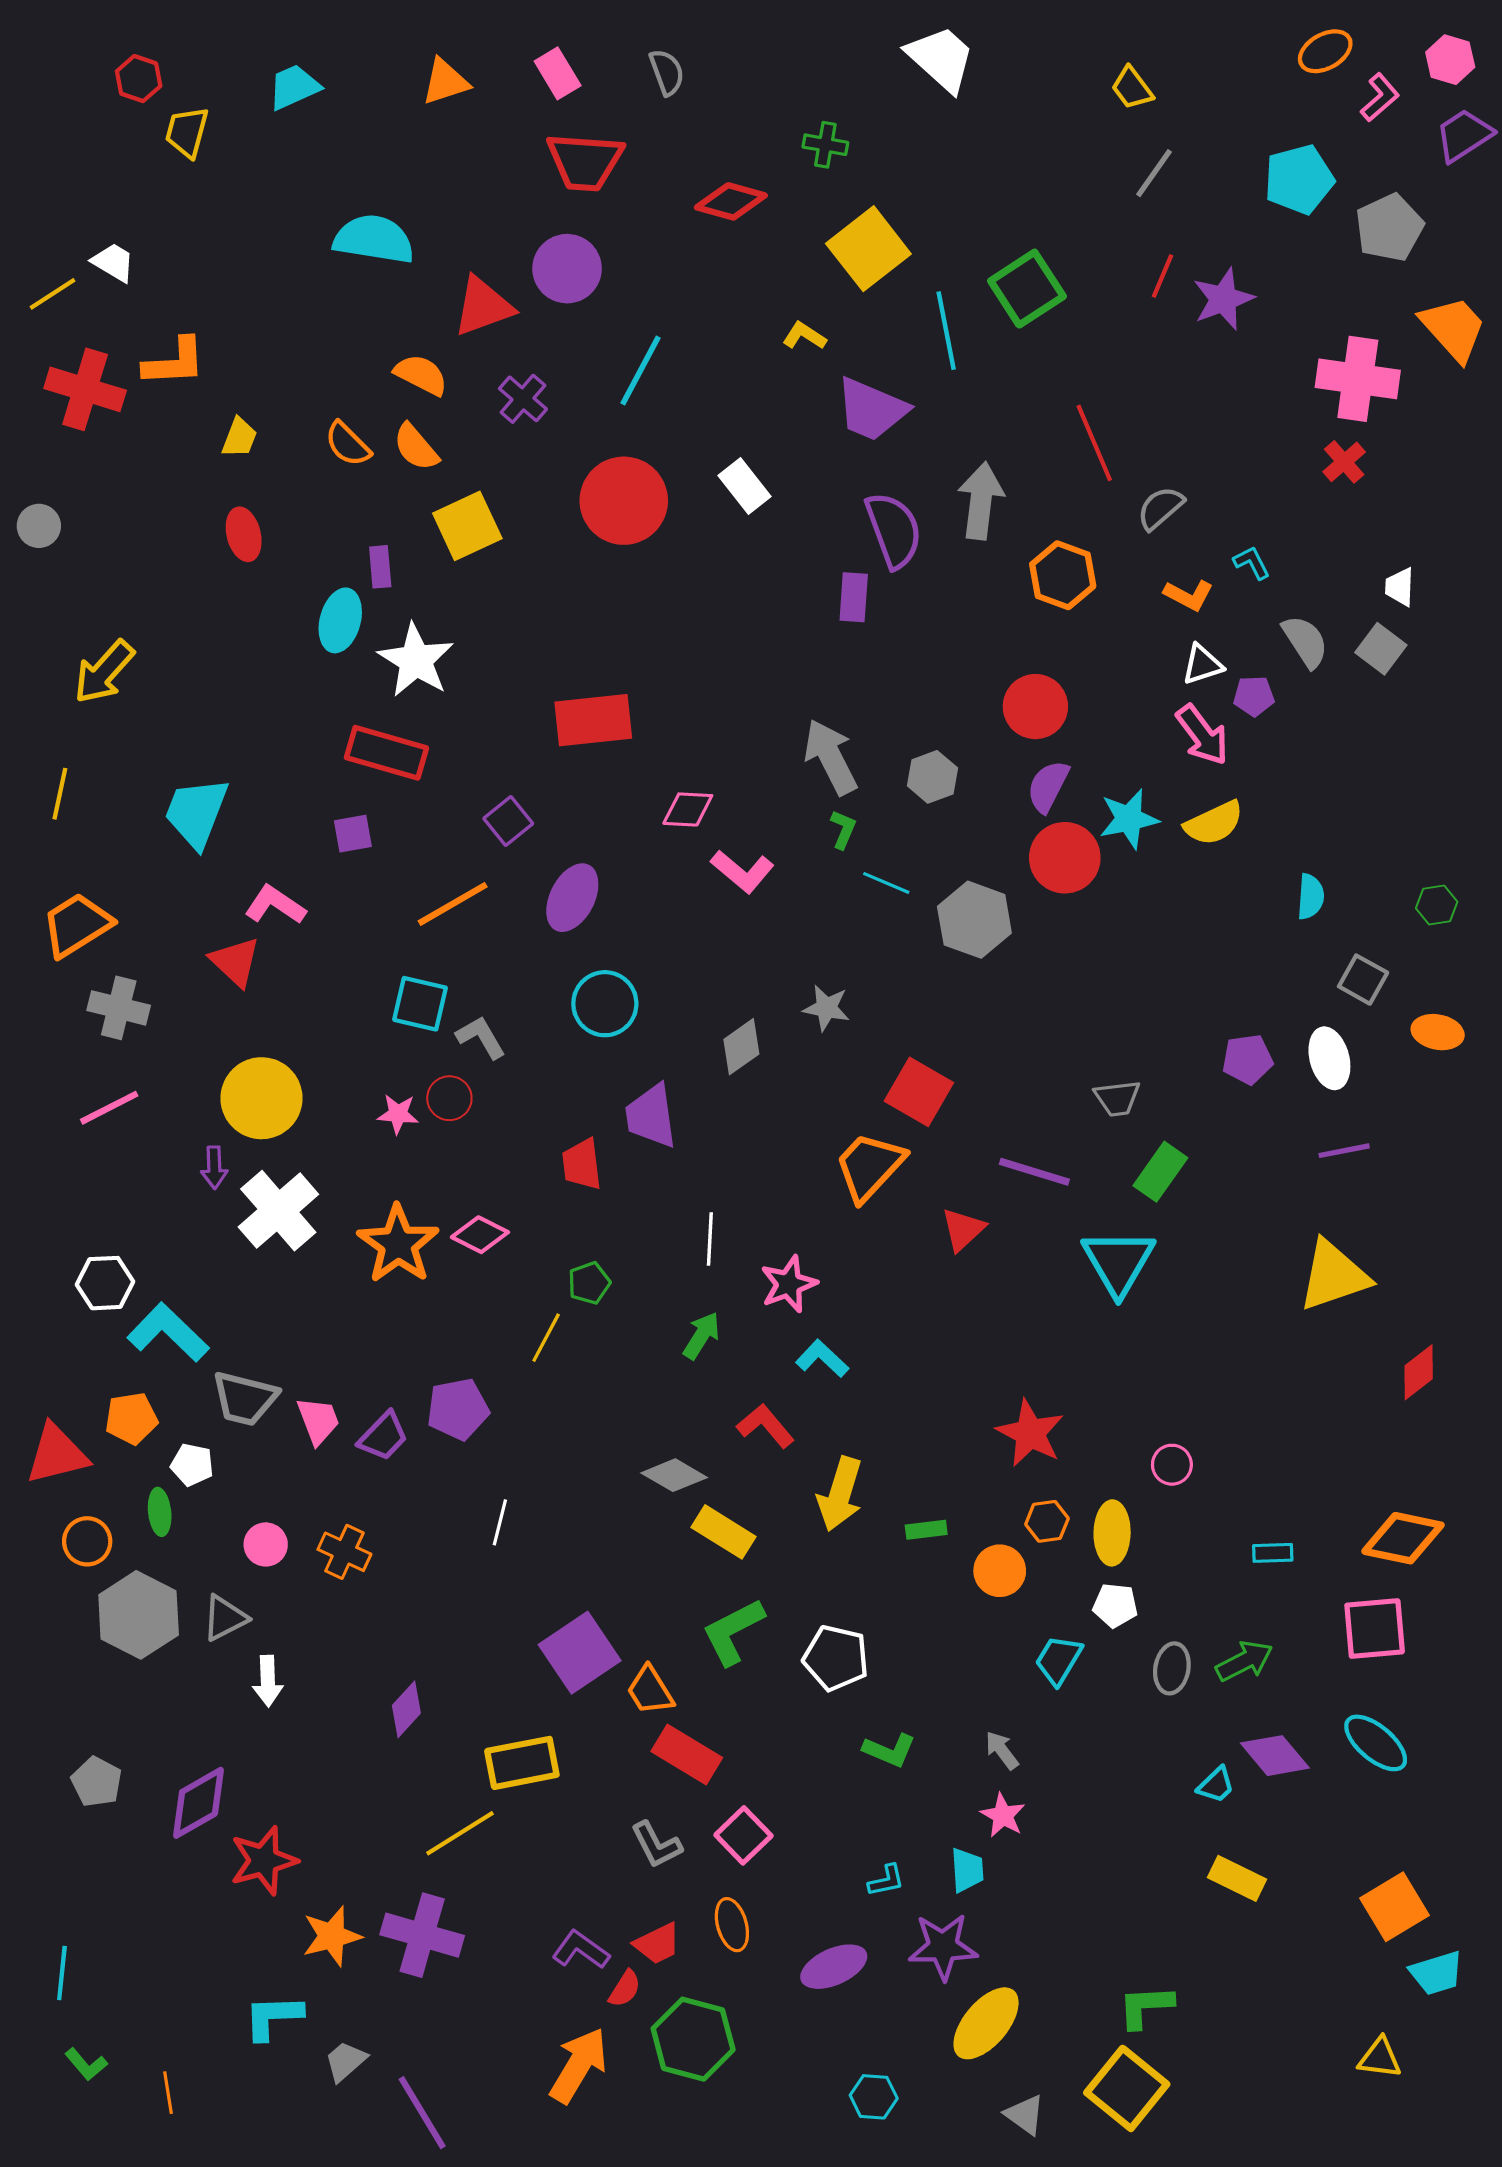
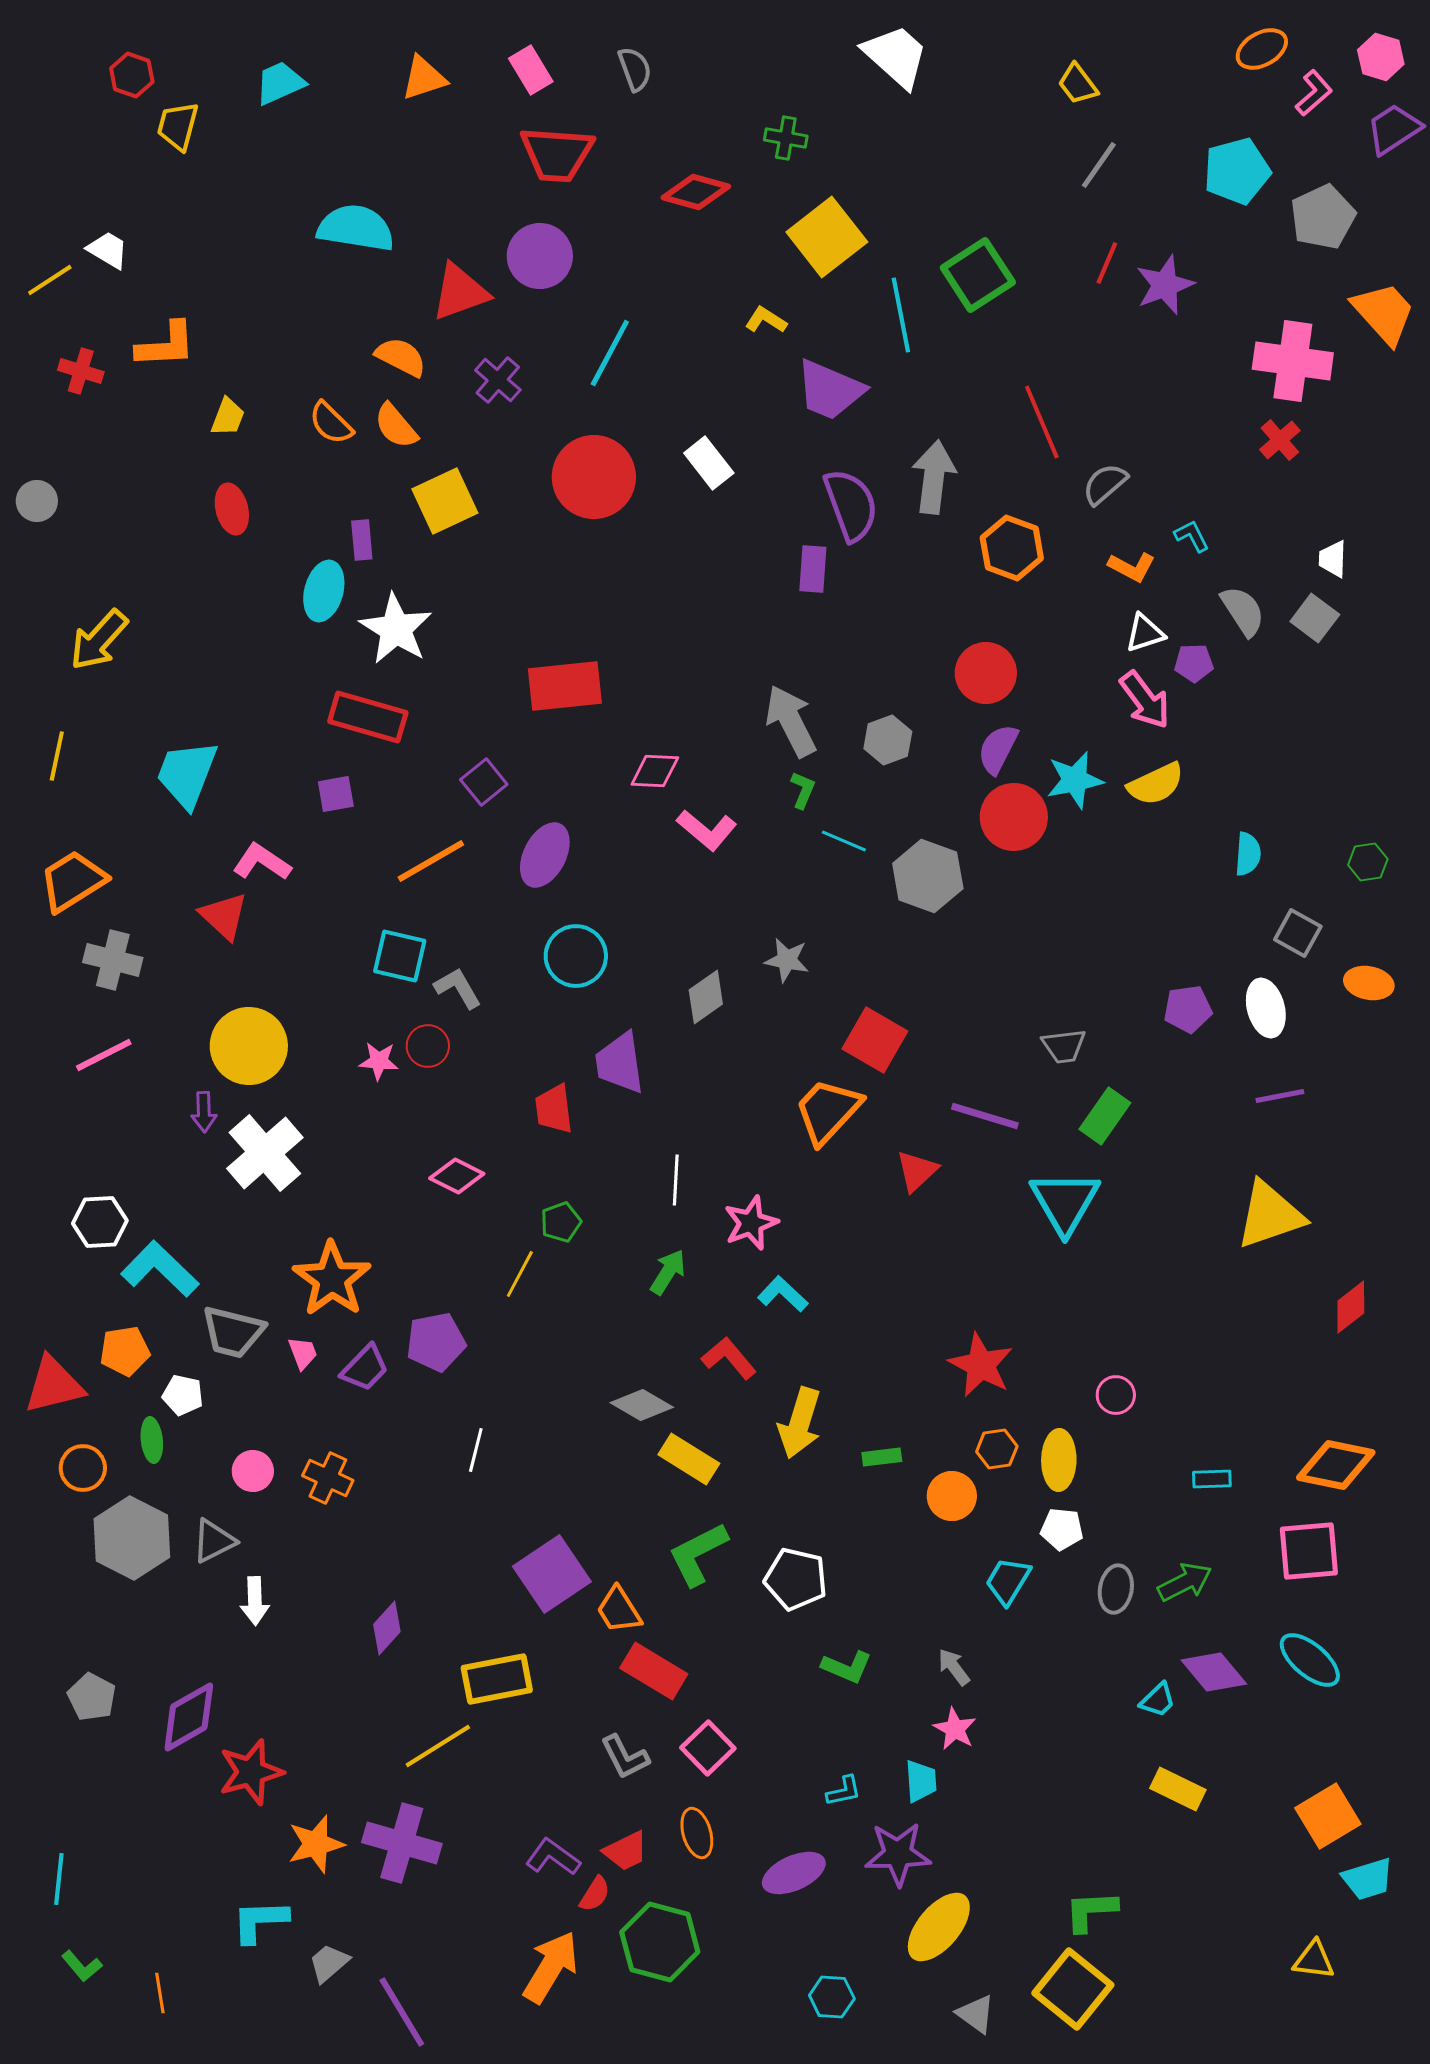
red cross: (85, 389) -> (81, 371), size x0.6
orange star: (398, 1244) -> (332, 1279), moved
pink trapezoid: (318, 1421) -> (303, 1353), size x0.7

